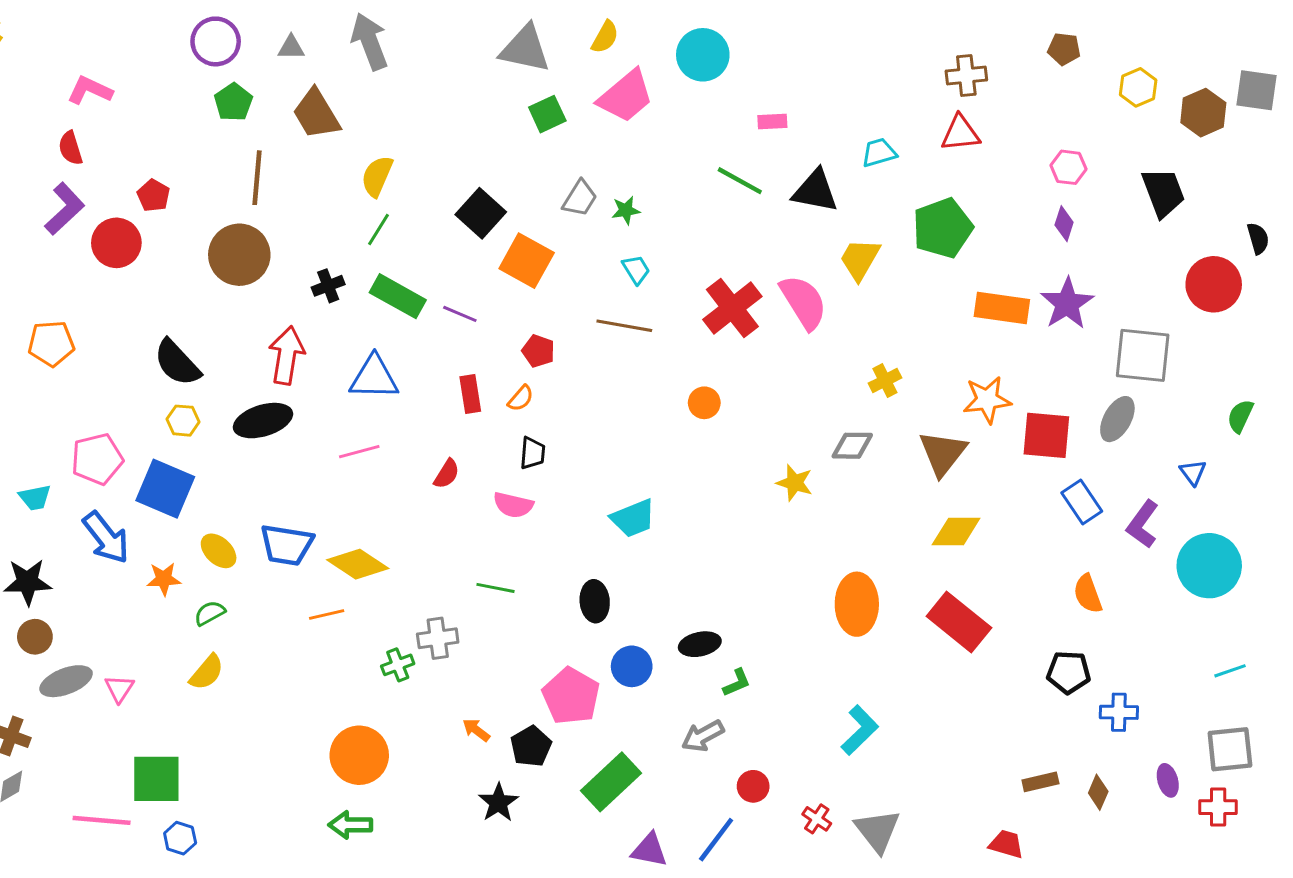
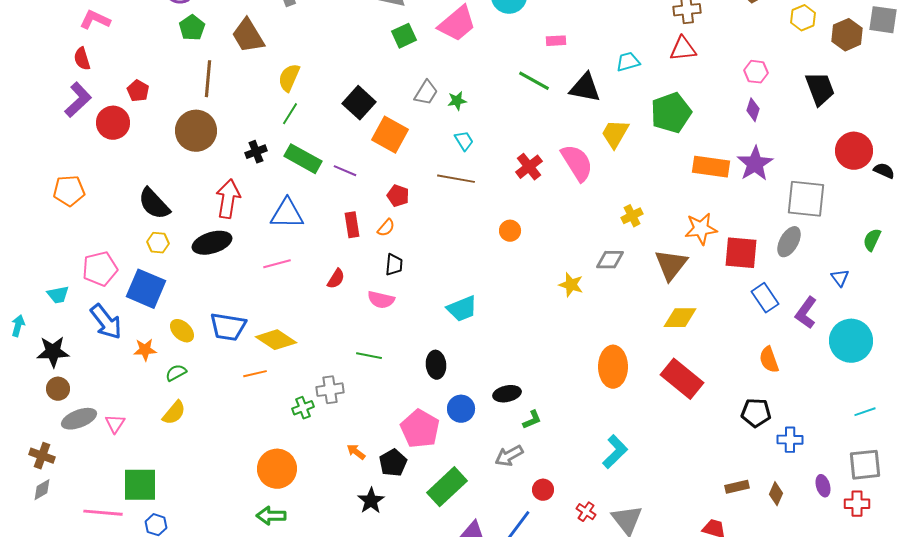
black semicircle: (1258, 238) -> (884, 171), moved, turned -50
red cross: (732, 308) -> (529, 167), size x0.7

